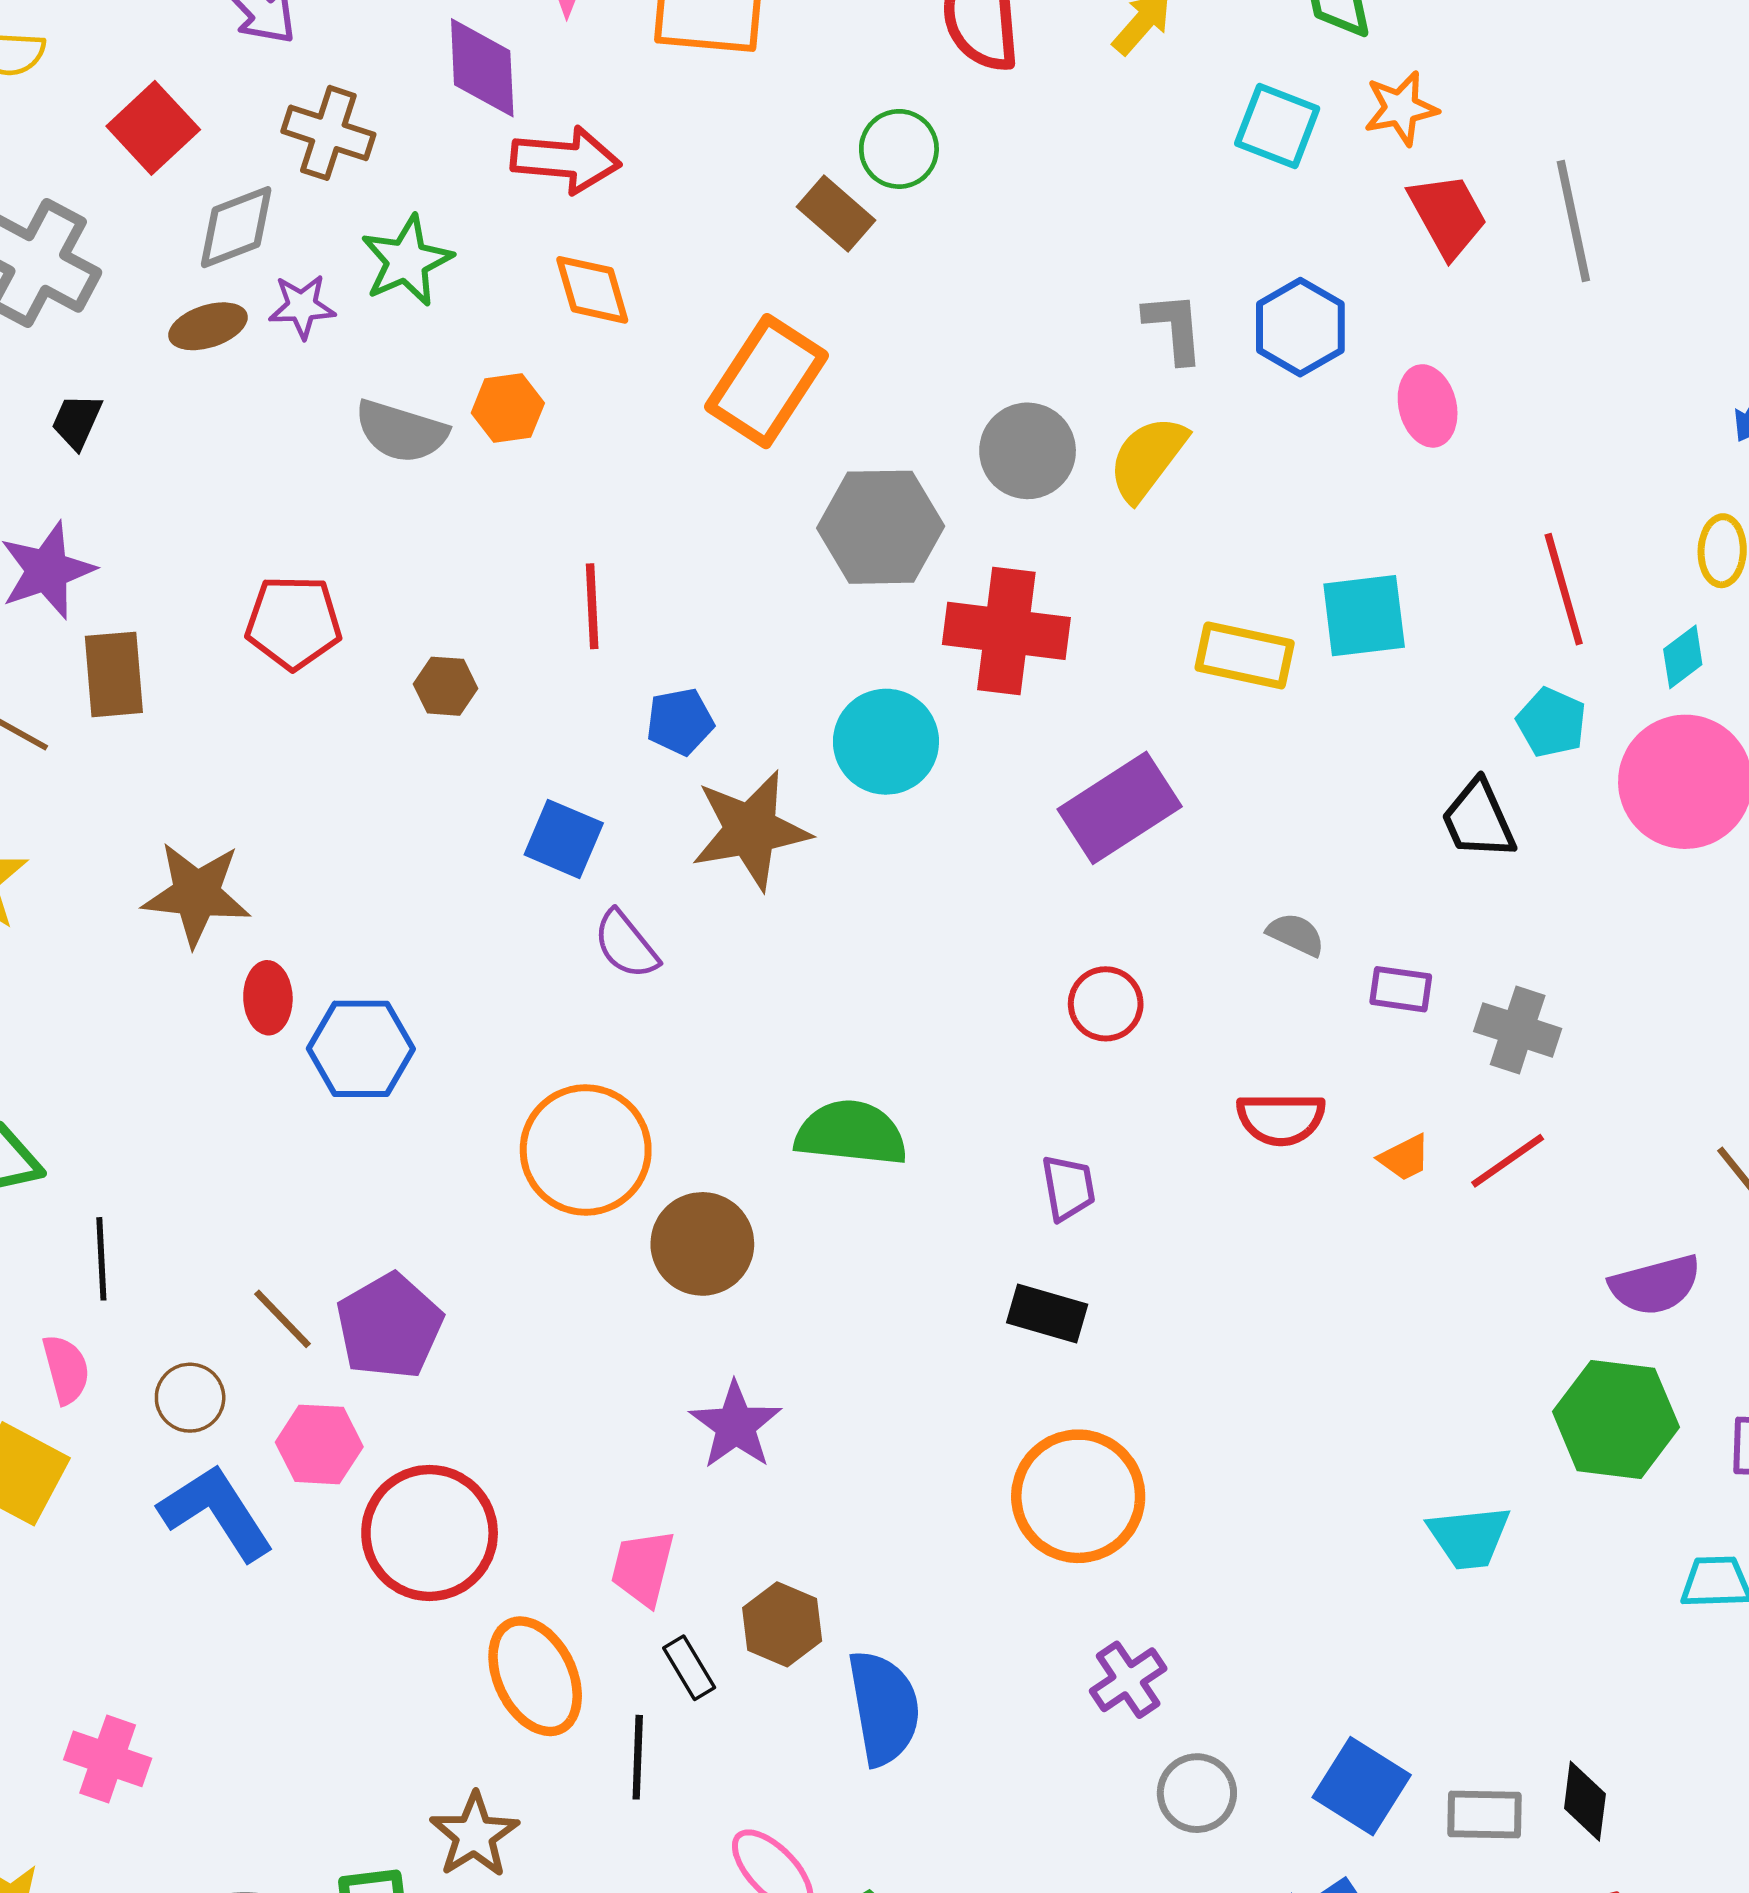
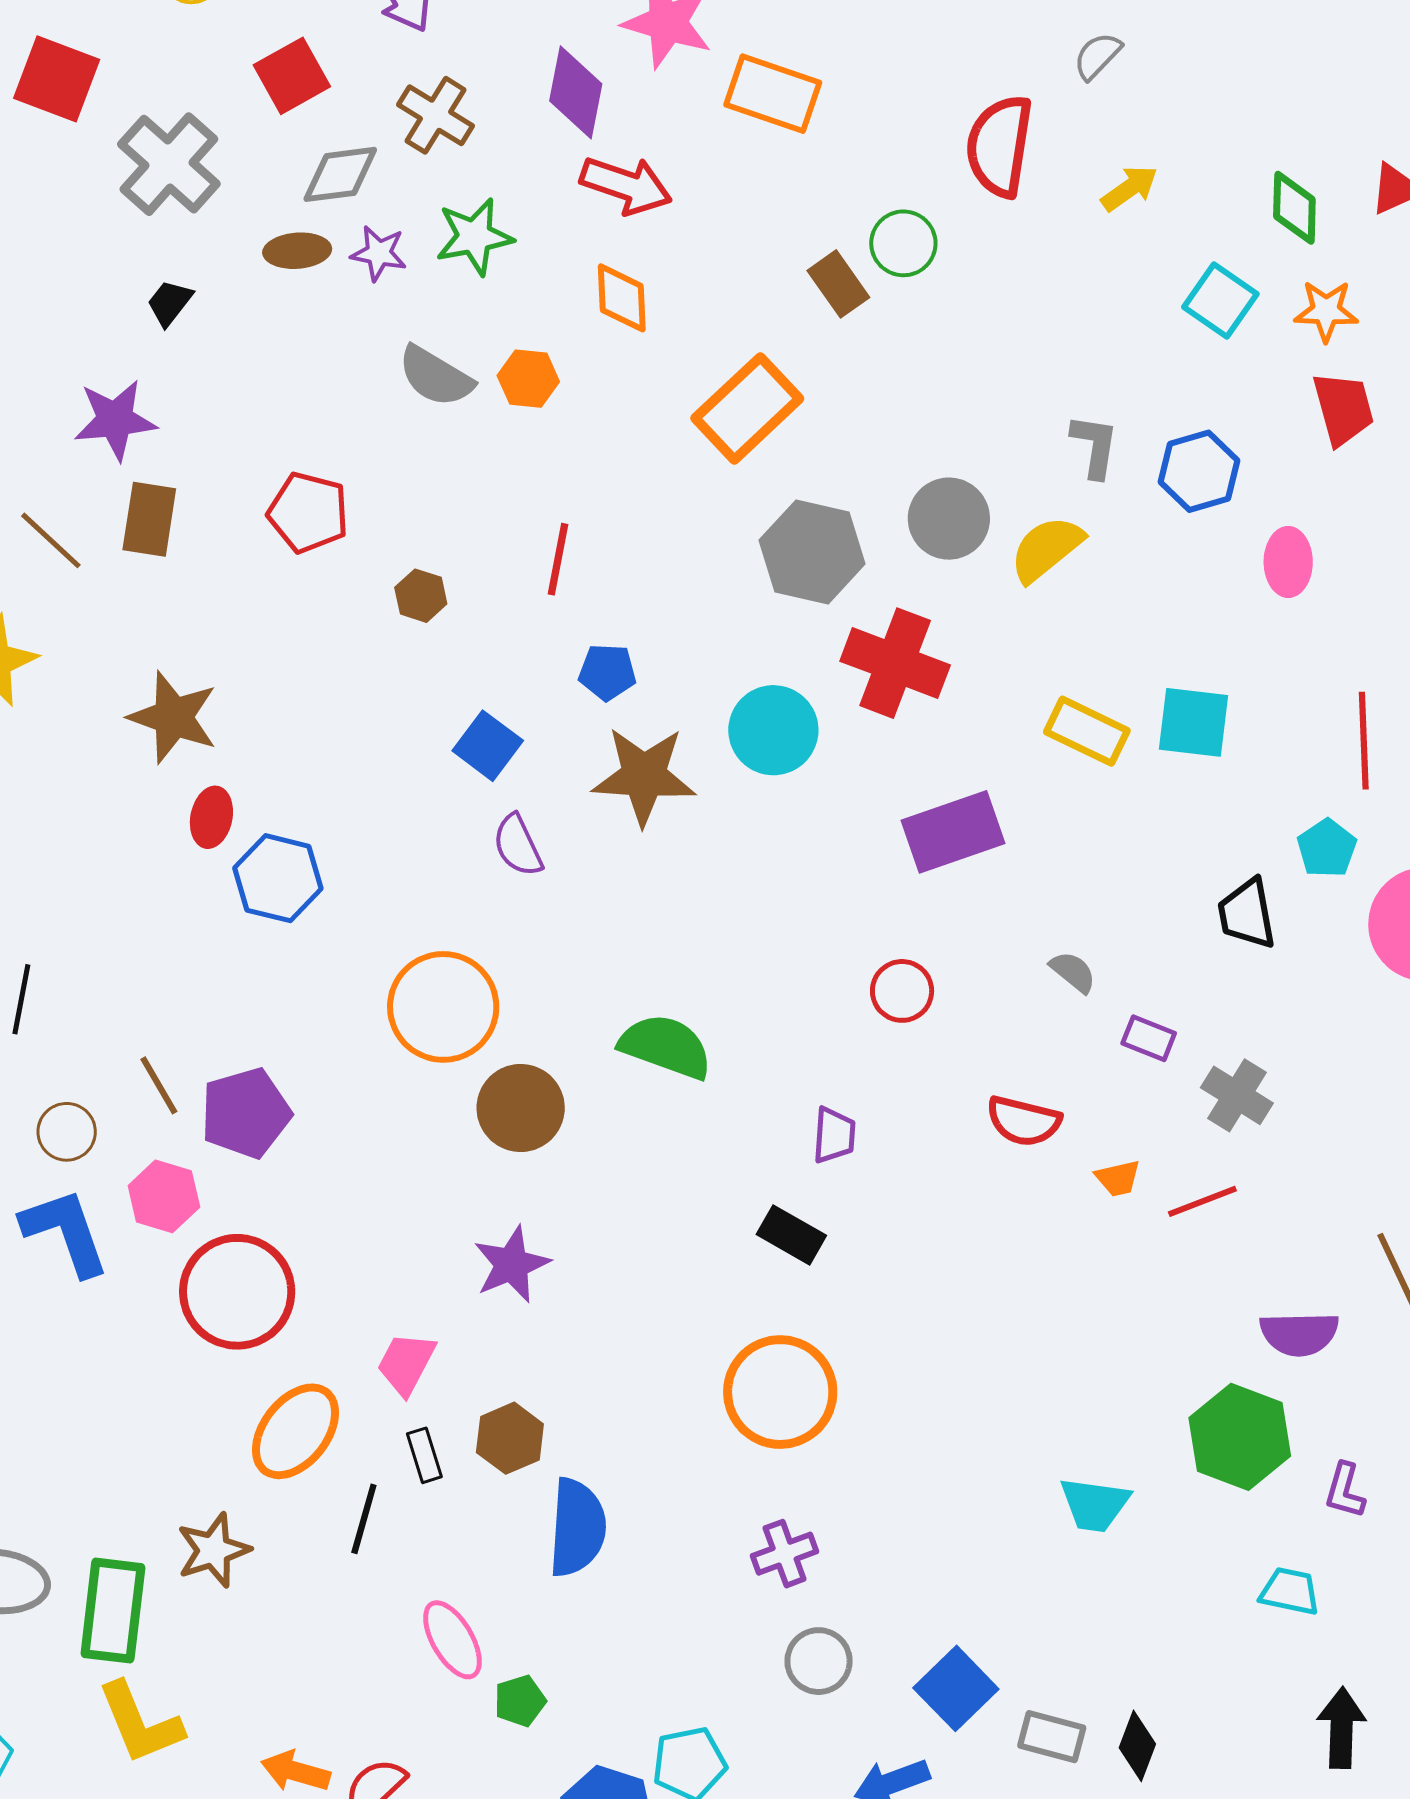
orange ellipse: (535, 1676) -> (296, 1431), turned 50

